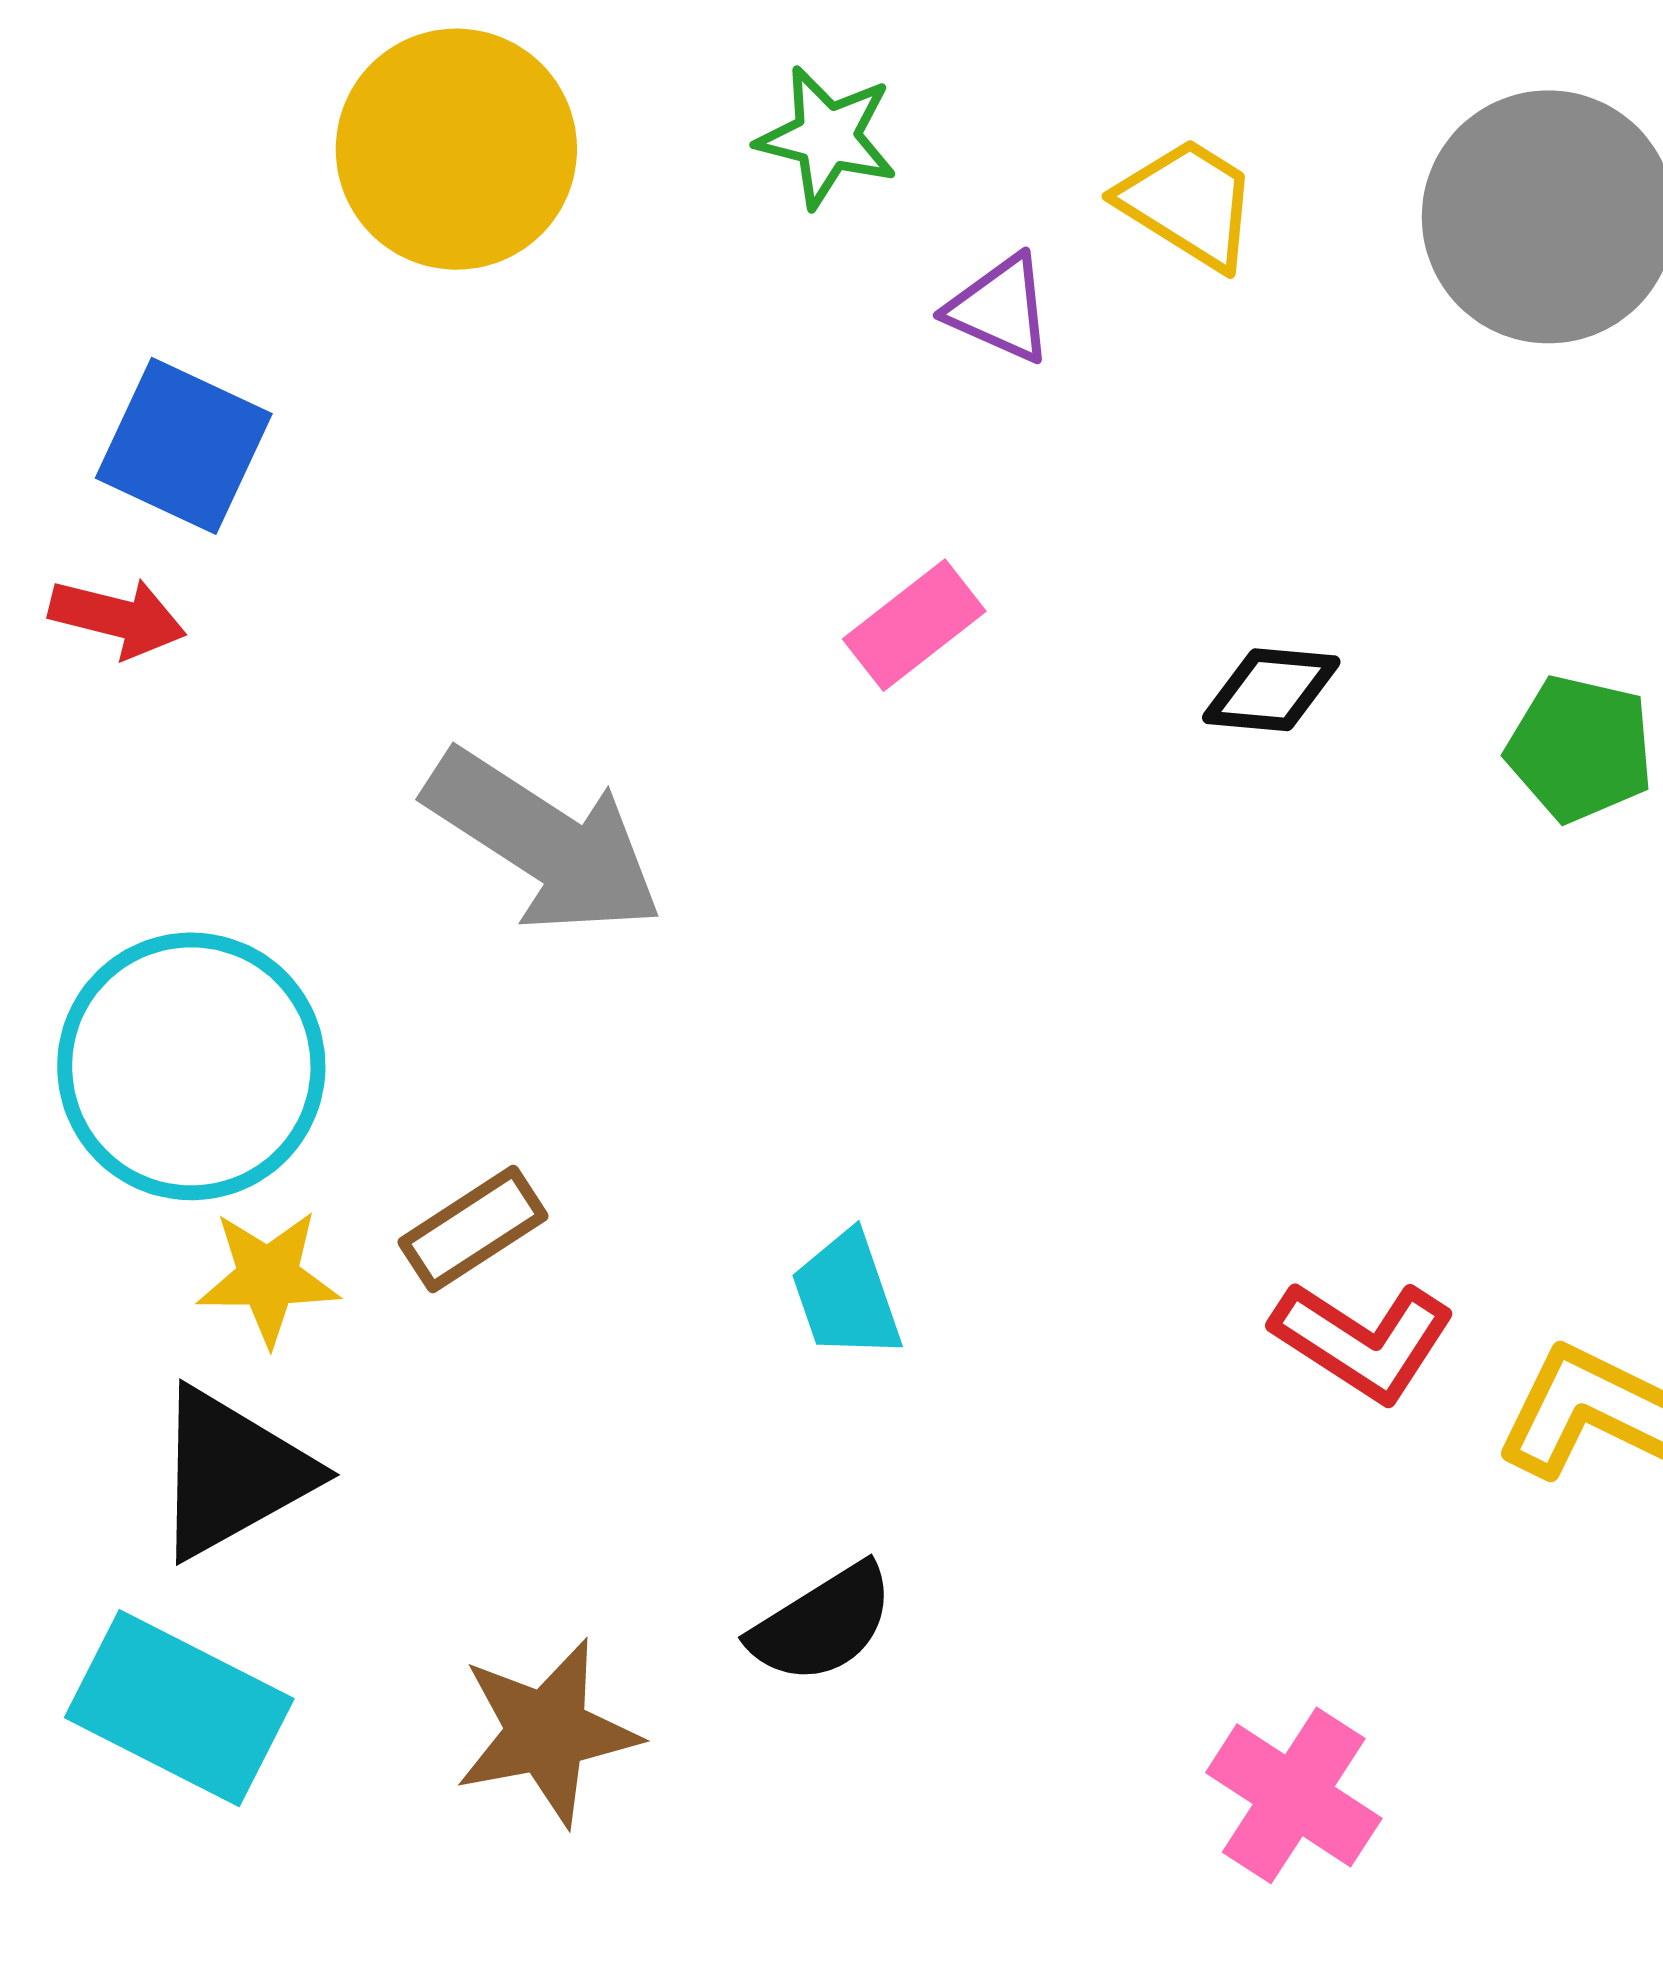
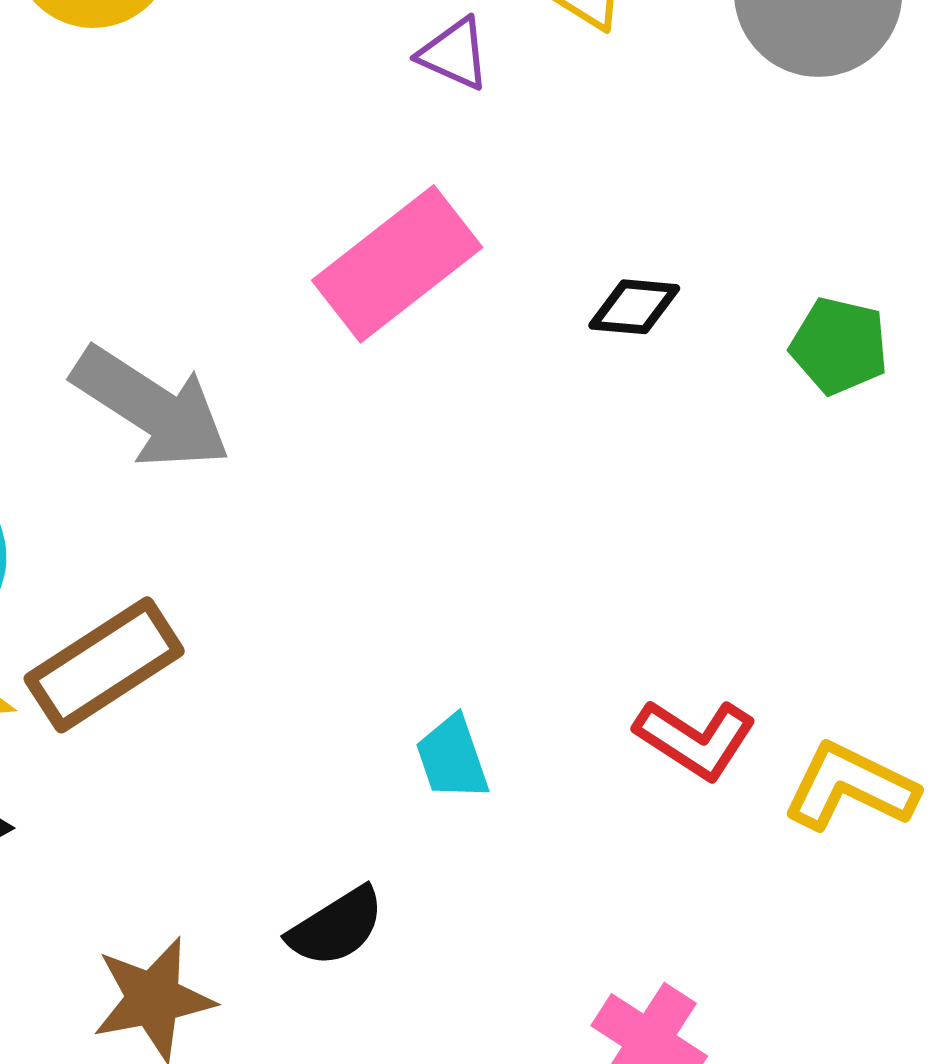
pink rectangle: (914, 625) -> (397, 264), size x1.8
brown rectangle: (473, 1229) -> (104, 665), size x1.6
cyan trapezoid: (846, 1295) -> (452, 758), moved

